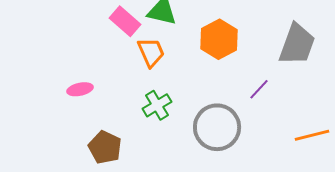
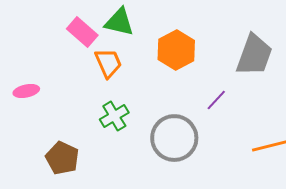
pink ellipse: (80, 89) -> (26, 91), moved

